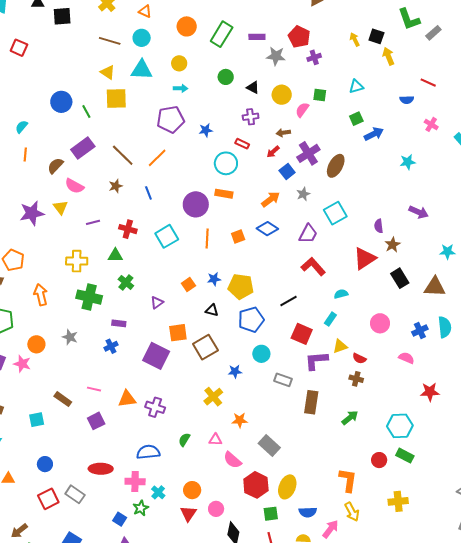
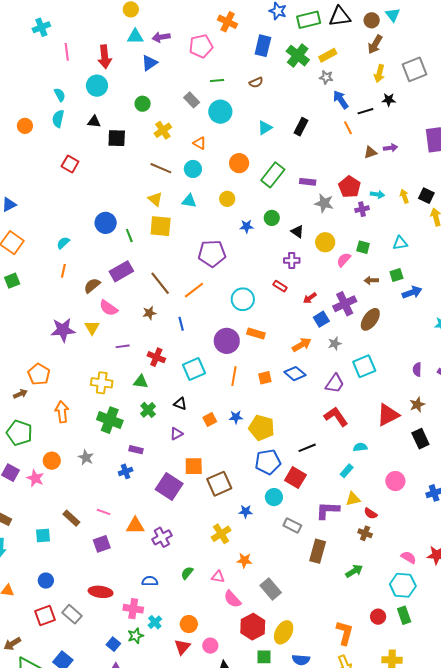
cyan triangle: (142, 70) -> (189, 201), size x0.7
cyan arrow: (181, 88) -> (377, 195), moved
blue star: (206, 130) -> (247, 226), moved
brown arrow: (283, 133) -> (371, 280), moved
cyan circle: (226, 163) -> (243, 299), moved
purple semicircle: (379, 226) -> (417, 370), moved
black triangle: (212, 310) -> (180, 404), moved
red square: (302, 334) -> (295, 478), moved
pink semicircle: (406, 358) -> (409, 557), moved
purple cross: (155, 407) -> (162, 537), turned 36
blue semicircle: (148, 452) -> (150, 581), size x0.7
green rectangle: (405, 456) -> (404, 615), turned 36

